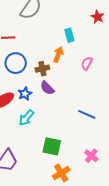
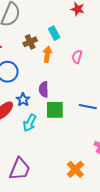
brown cross: (42, 69) -> (30, 42), moved
purple semicircle: (47, 88) -> (44, 89), turned 56
green square: (52, 146) -> (55, 110), moved

